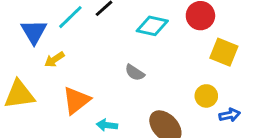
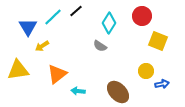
cyan diamond: (152, 26) -> (109, 23), turned -70
gray semicircle: (135, 73) -> (100, 46), moved

